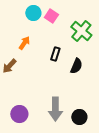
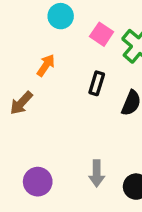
pink square: (51, 16) -> (102, 34), moved
gray arrow: (55, 109) -> (97, 173), size x0.7

